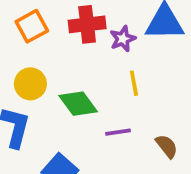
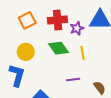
green diamond: (78, 104) -> (58, 48), moved

